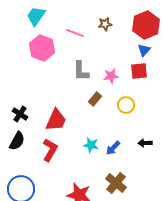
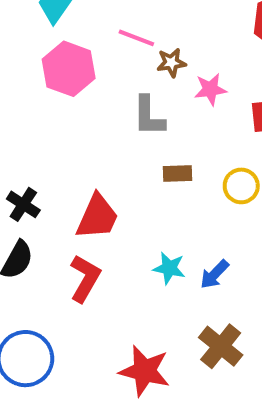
brown star: (105, 24) -> (171, 63), moved
pink star: (111, 76) -> (210, 89), moved
brown rectangle: (95, 99) -> (177, 174), turned 48

